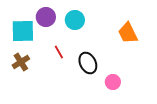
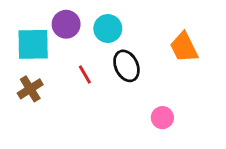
black ellipse: (88, 63) -> (126, 66), moved

